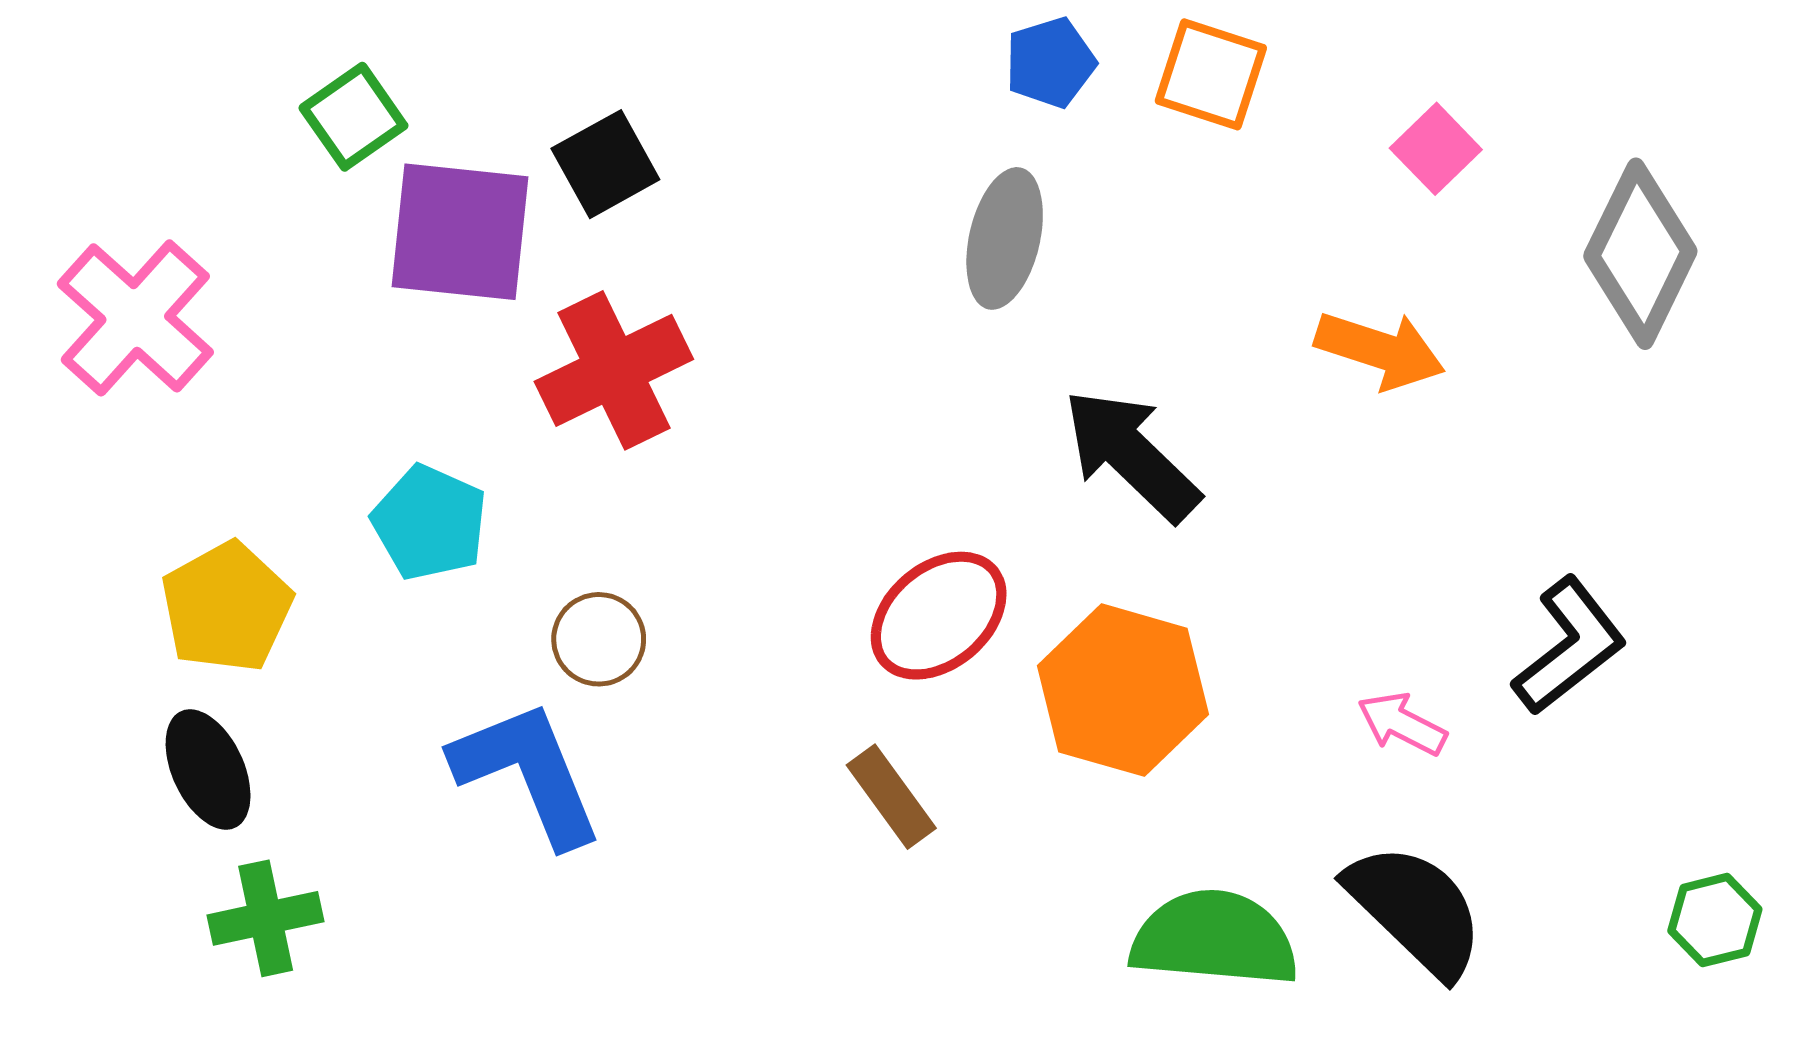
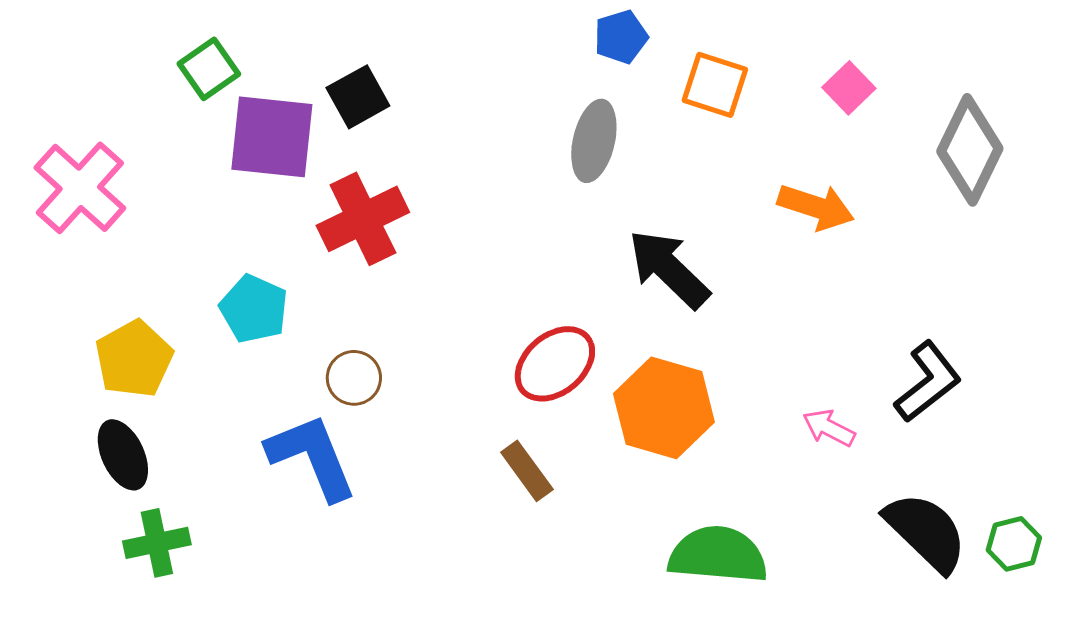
orange square: (1211, 74) -> (715, 85), moved
black semicircle: (1416, 910) -> (926, 532), moved

